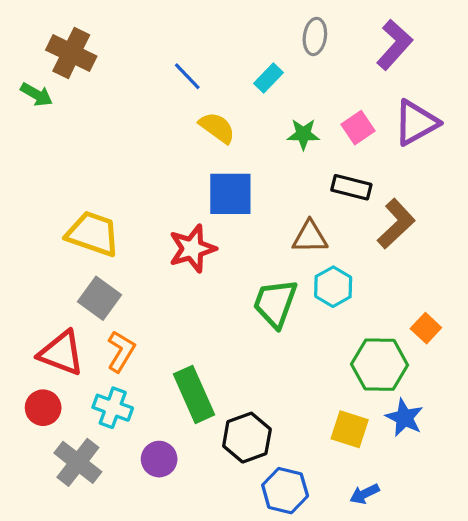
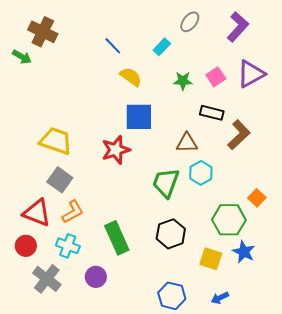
gray ellipse: (315, 36) -> (190, 22), turned 30
orange L-shape: (121, 351) -> (73, 212), turned 30
black hexagon: (247, 438) -> (171, 234), moved

